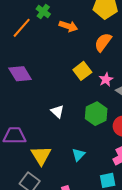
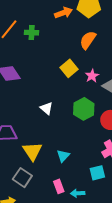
green cross: (43, 12) -> (32, 33), moved, turned -32
orange arrow: (68, 26) -> (63, 13), moved, turned -36
cyan triangle: (78, 155) -> (63, 156), moved

